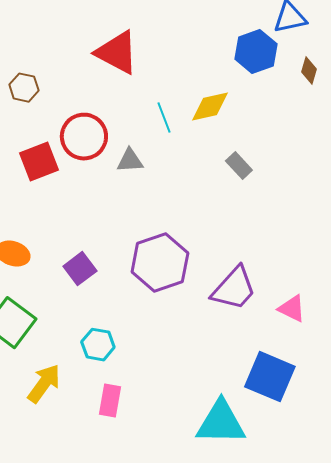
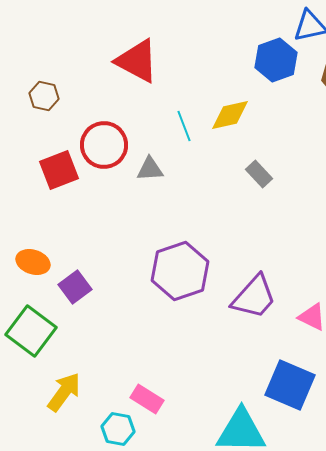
purple square: (80, 269) -> (75, 287), moved
cyan hexagon: (98, 345) -> (118, 429), moved
pink rectangle: (110, 401) -> (147, 399), moved, turned -68

